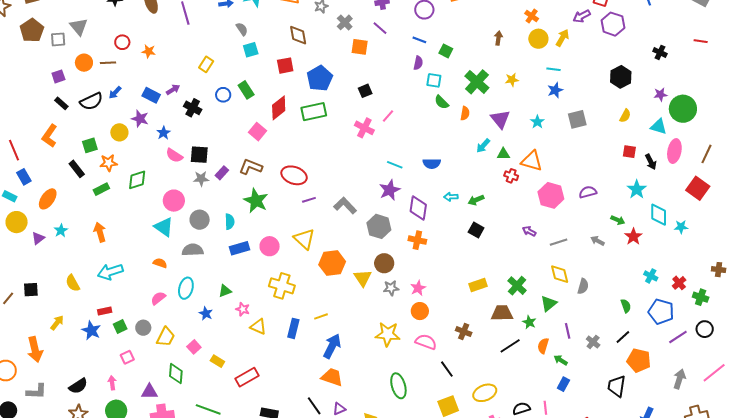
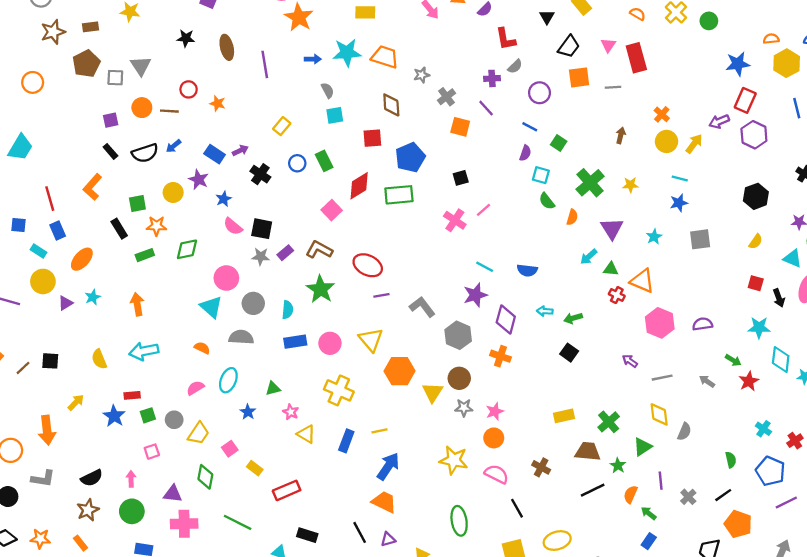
cyan star: (637, 189) -> (759, 328), turned 30

